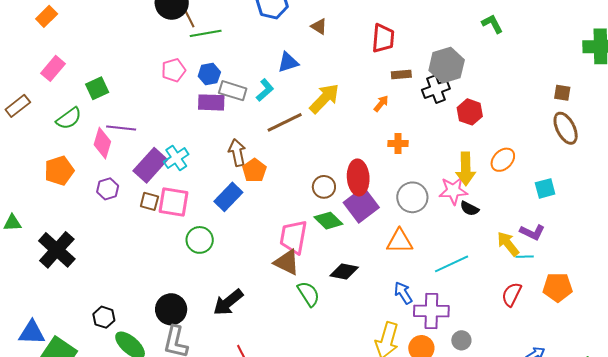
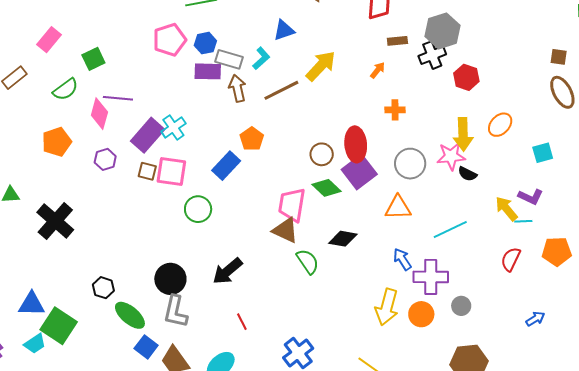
pink pentagon: (174, 70) -> (170, 40), size x1.4
brown arrow: (237, 152) -> (237, 88), moved

